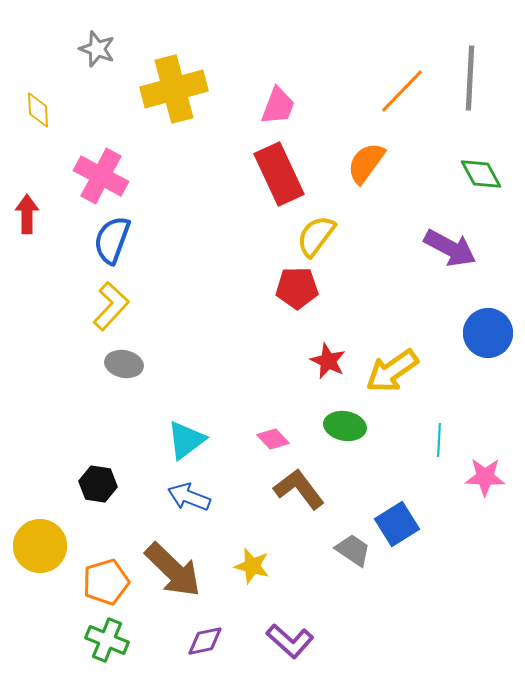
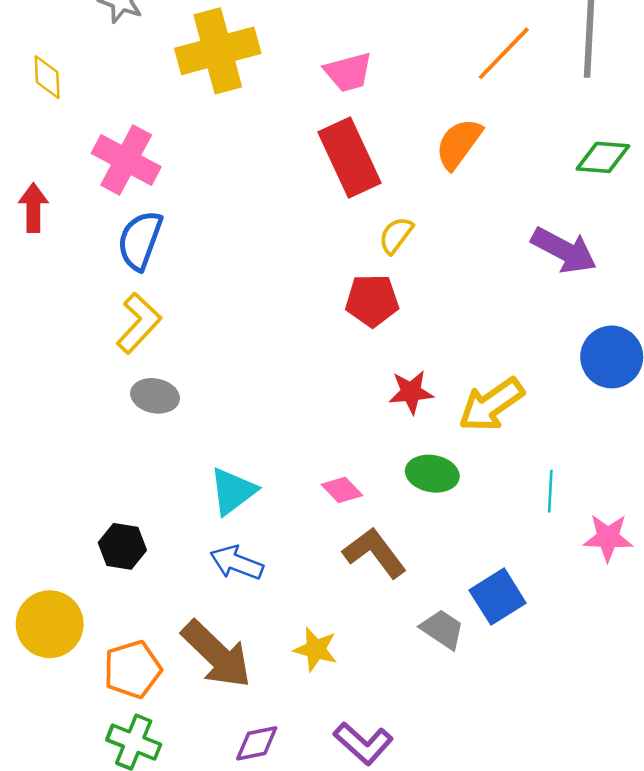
pink trapezoid: (278, 106) -> (348, 72), turned 54
green diamond: (481, 174) -> (603, 157), turned -57
yellow semicircle: (316, 236) -> (396, 235), size x0.7
red star: (328, 361) -> (411, 392), turned -30

